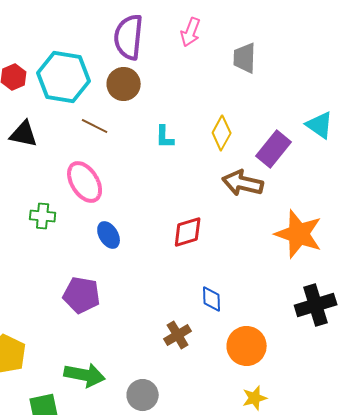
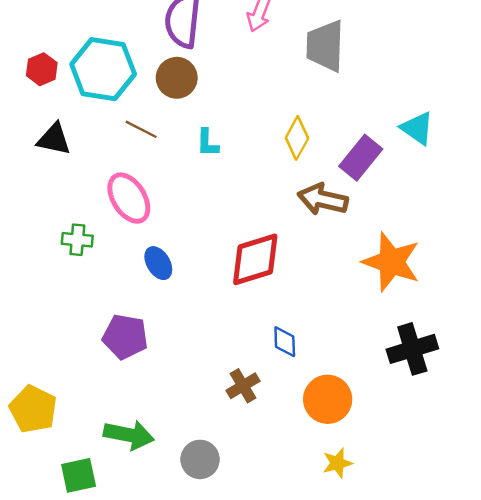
gray trapezoid: (245, 58) -> (325, 46), size x1.4
cyan L-shape: (165, 137) -> (207, 143), moved
red diamond: (188, 232) -> (255, 259), size x1.4

